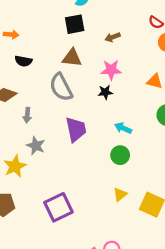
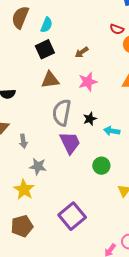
gray semicircle: (61, 87) -> (62, 113), moved, turned 52
black star: (105, 92) -> (90, 119), moved
green circle: (120, 155) -> (101, 166), moved

